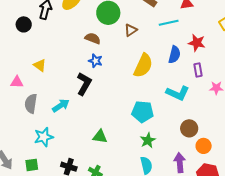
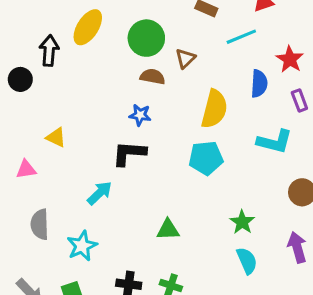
brown semicircle: (93, 38) -> (153, 77), moved
red star: (197, 43) -> (290, 59), turned 30
black L-shape: (84, 84) -> (129, 153), turned -105
gray semicircle: (31, 104) -> (40, 224), moved
cyan pentagon: (143, 112) -> (206, 158), moved

